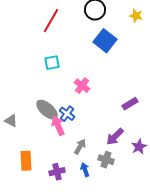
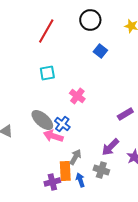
blue square: (105, 41) -> (100, 51), size x0.6
pink arrow: (58, 126) -> (53, 136), turned -48
orange rectangle: (26, 161) -> (65, 171), moved

